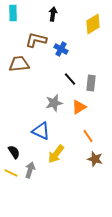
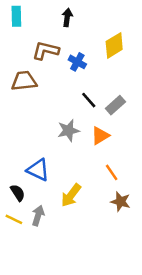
yellow diamond: (93, 24) -> (114, 45), moved
gray rectangle: (91, 83) -> (115, 105), turned 42
blue triangle: (41, 131) -> (38, 170), moved

